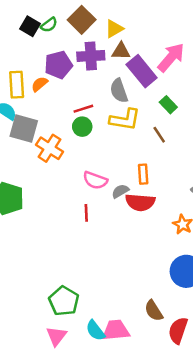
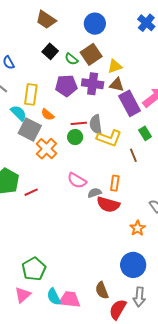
green semicircle: (49, 25) -> (71, 59), moved, turned 64
orange semicircle: (39, 84) -> (48, 115), moved, turned -112
gray semicircle: (119, 91) -> (96, 124), moved
red line: (86, 213) -> (31, 192), moved, turned 56

